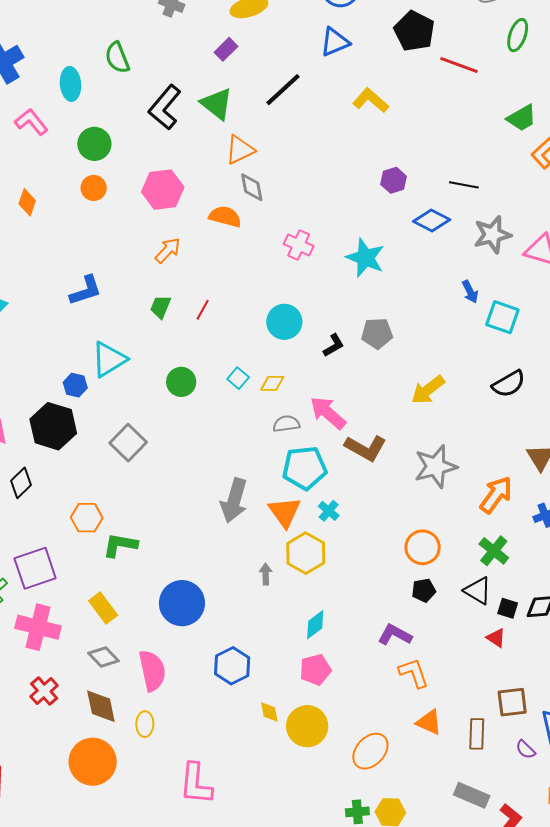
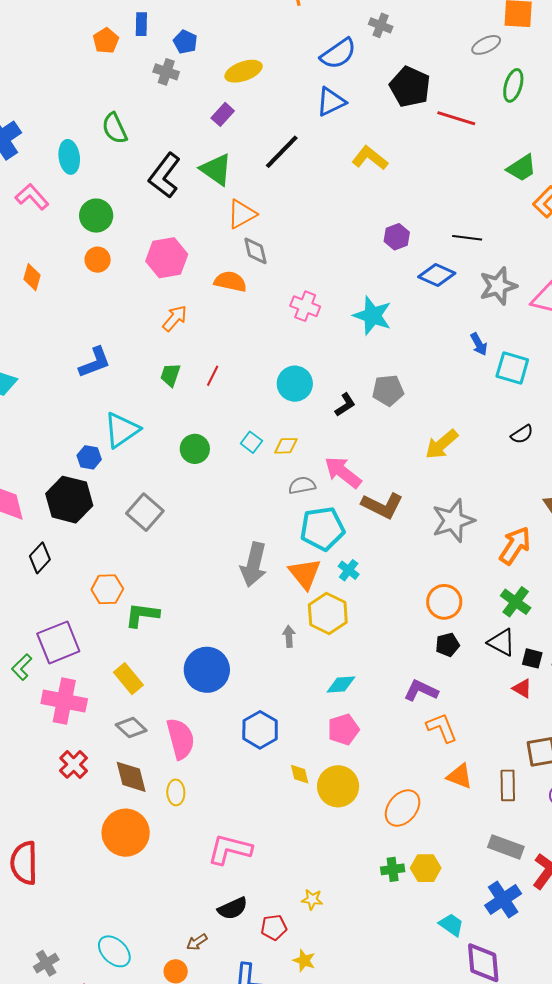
black semicircle: (509, 384) -> (522, 434), size x0.7
cyan diamond: (315, 625) -> (341, 685), turned 36
pink L-shape: (196, 784) -> (230, 849), turned 102

